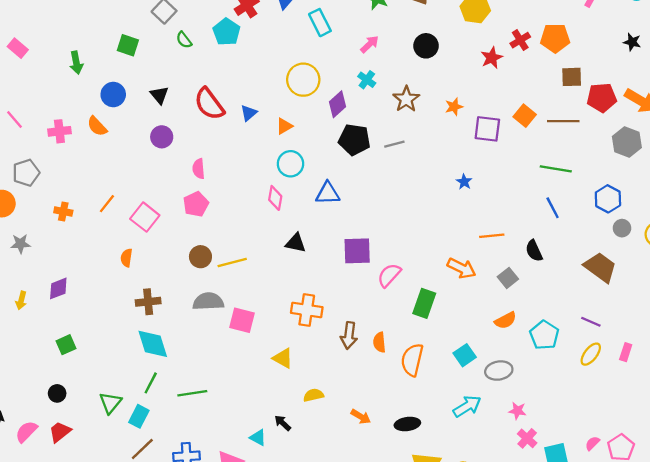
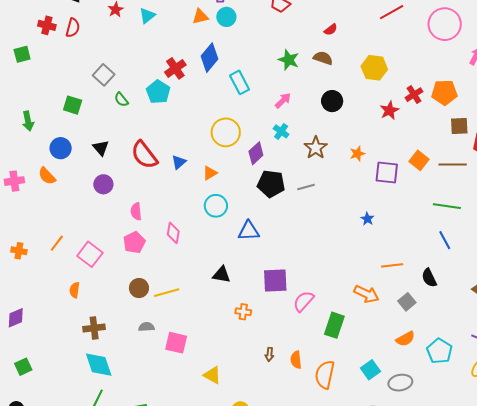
pink diamond: (275, 198) -> (173, 233), moved
gray semicircle: (208, 301) -> (146, 327), size x0.6
orange cross: (307, 310) -> (243, 312), moved, size x0.6
brown arrow: (349, 335) -> (269, 354), size x0.6

